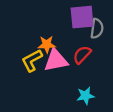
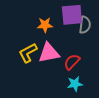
orange star: (47, 44) -> (45, 25), moved
red semicircle: (82, 55) -> (72, 62), moved

